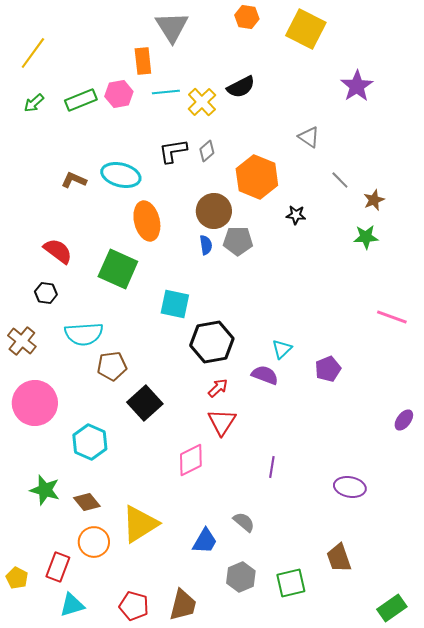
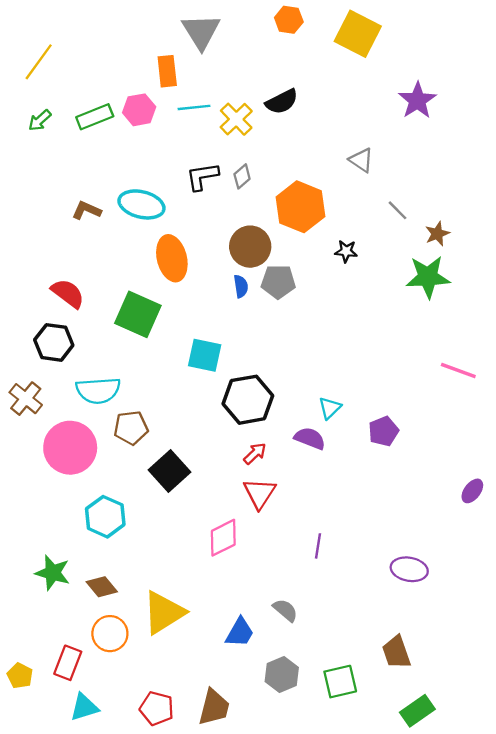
green star: (366, 237) -> (428, 277), size x1.5
black hexagon: (46, 293) -> (54, 342), size x1.5
pink circle: (35, 403) -> (70, 448), moved
green rectangle: (392, 608) -> (417, 711), moved

